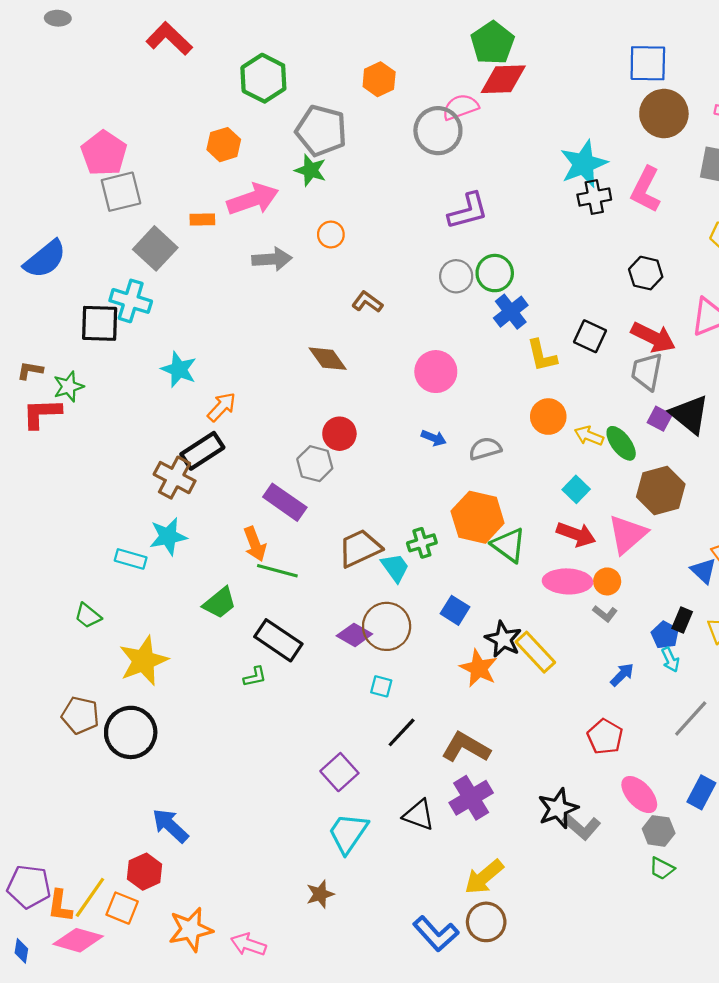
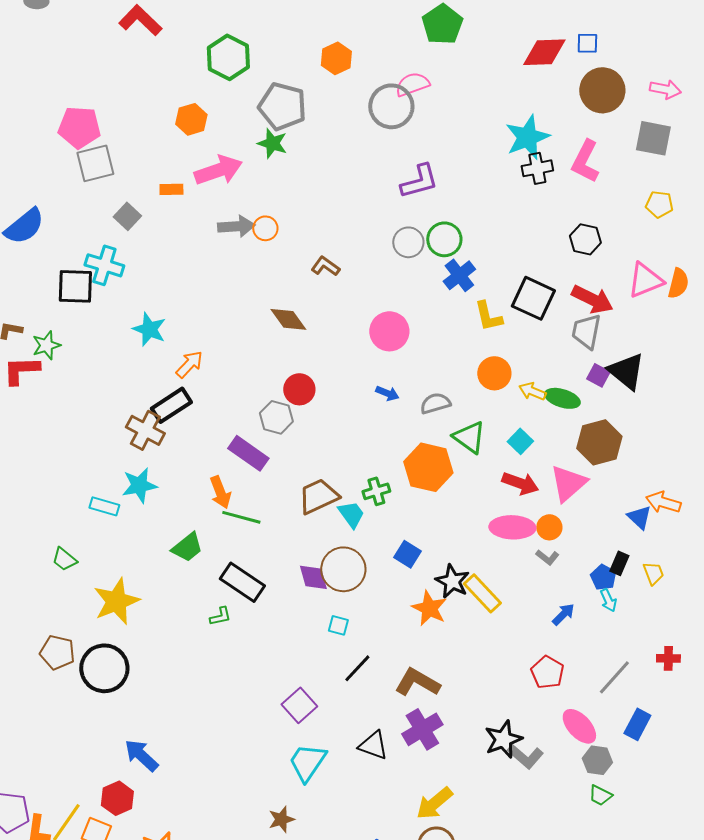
blue square: (648, 63) -> (587, 43), size x0.6
red diamond: (503, 79) -> (544, 52), moved
pink pentagon: (104, 153) -> (79, 127), turned -30
orange circle: (331, 235) -> (265, 228), moved
gray square: (155, 248) -> (127, 216), size x0.7
black square: (590, 336) -> (533, 298), size x1.4
green ellipse: (621, 443) -> (562, 398), turned -36
green triangle: (509, 545) -> (469, 437), moved
purple diamond: (354, 635) -> (313, 577), turned 44
gray line: (691, 719) -> (614, 677), moved

